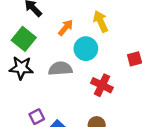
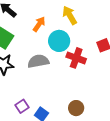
red cross: (102, 85) -> (76, 58), moved

